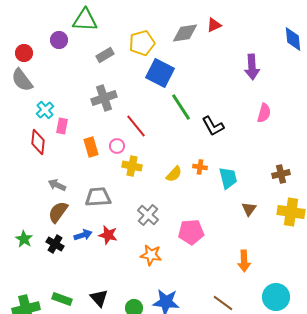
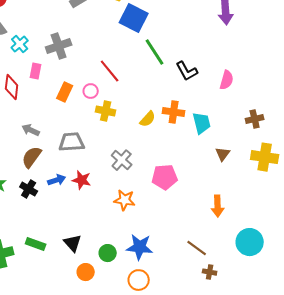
gray cross: (104, 98) -> (59, 46), moved
cyan cross: (45, 110) -> (20, 44), moved
pink semicircle: (264, 113) -> (227, 80), moved
orange rectangle: (91, 147) -> (65, 92), turned 42
orange cross: (200, 167) -> (174, 112), size x1.5

